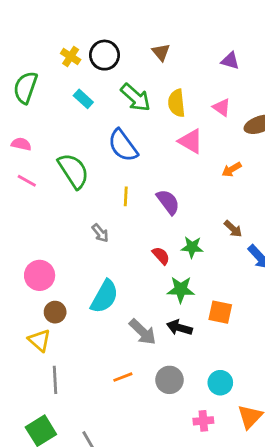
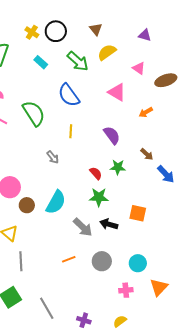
yellow semicircle: (177, 103) -> (107, 52), moved, turned 60
purple semicircle: (168, 202) -> (112, 135), moved
green star: (181, 290) -> (99, 197), moved
brown circle: (55, 312) -> (27, 205), moved

